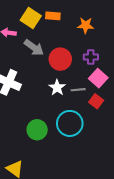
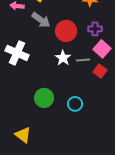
cyan circle: (70, 123) -> (75, 104), moved, size x0.6

